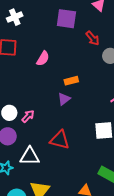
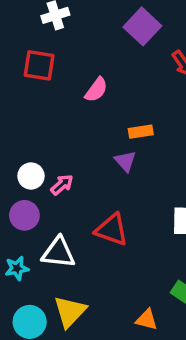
purple square: (66, 19) -> (142, 26), turned 30
purple triangle: (64, 99) -> (125, 161), turned -40

